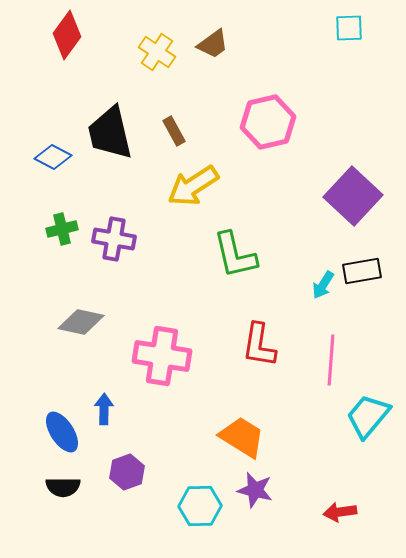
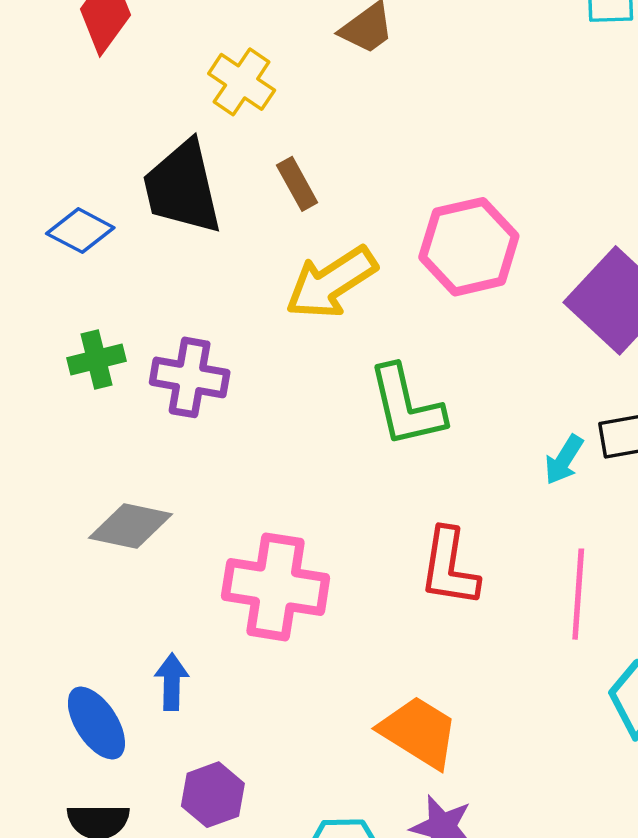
yellow cross: (157, 52) -> (242, 82), moved
pink hexagon: (268, 122) -> (469, 247), moved

